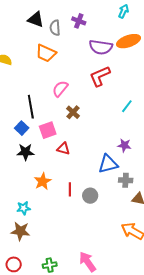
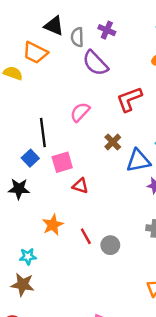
purple semicircle: (101, 47) -> (95, 63), moved, turned 35
orange trapezoid: (46, 53) -> (35, 53), moved
brown cross: (73, 112) -> (113, 142), moved
black star: (26, 152) -> (19, 189), moved
blue triangle: (108, 164) -> (138, 161), moved
red line: (70, 189) -> (86, 236), turned -32

